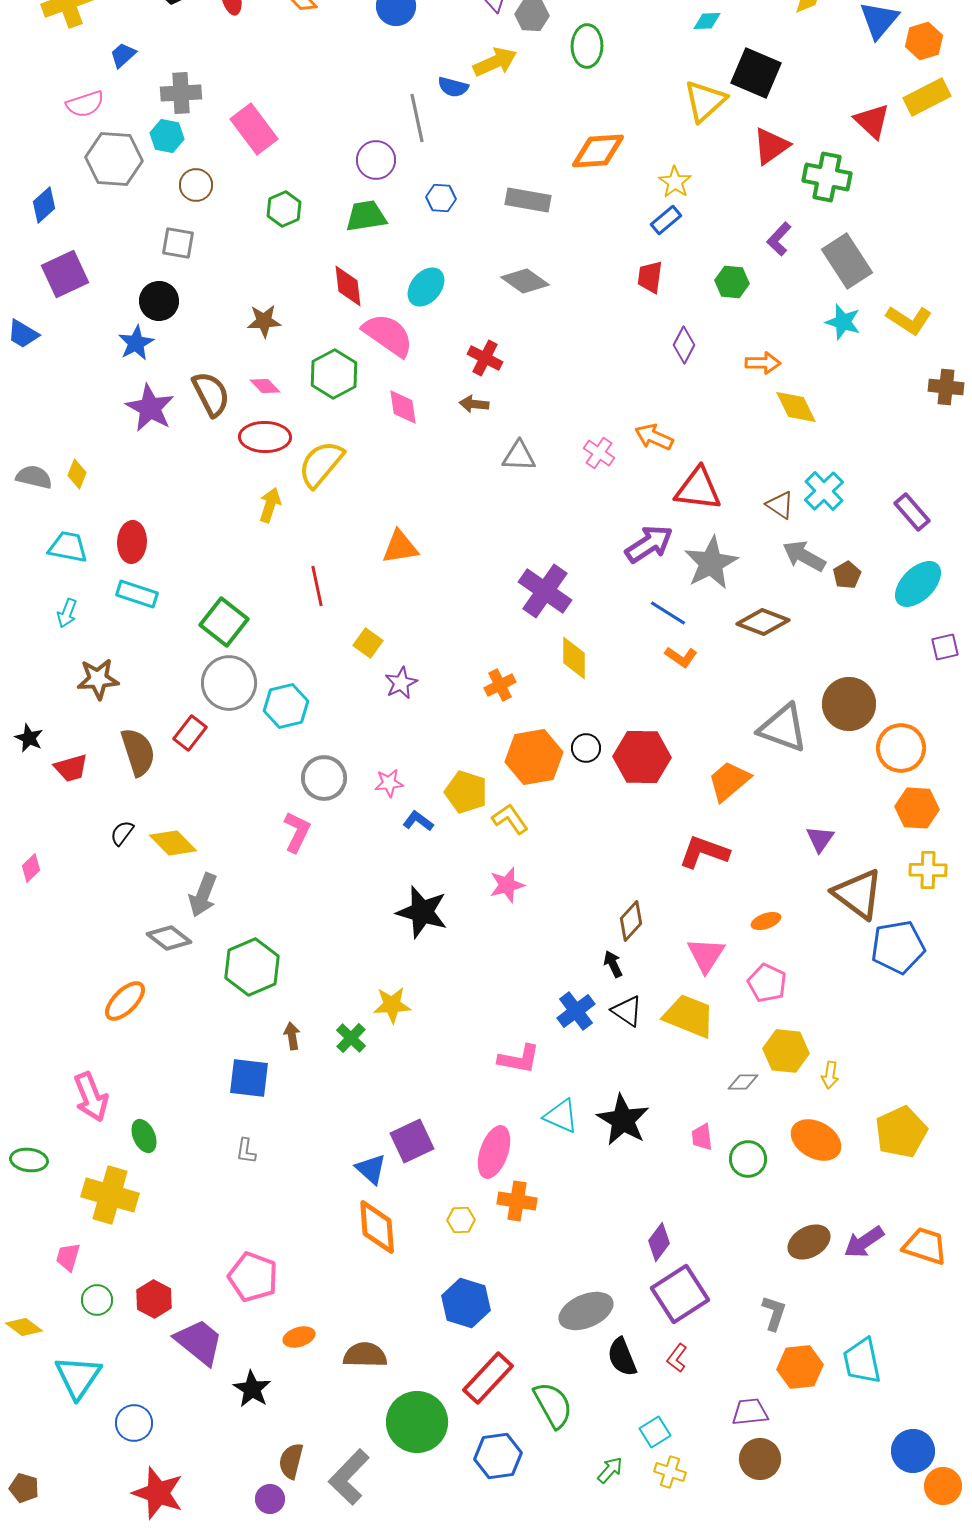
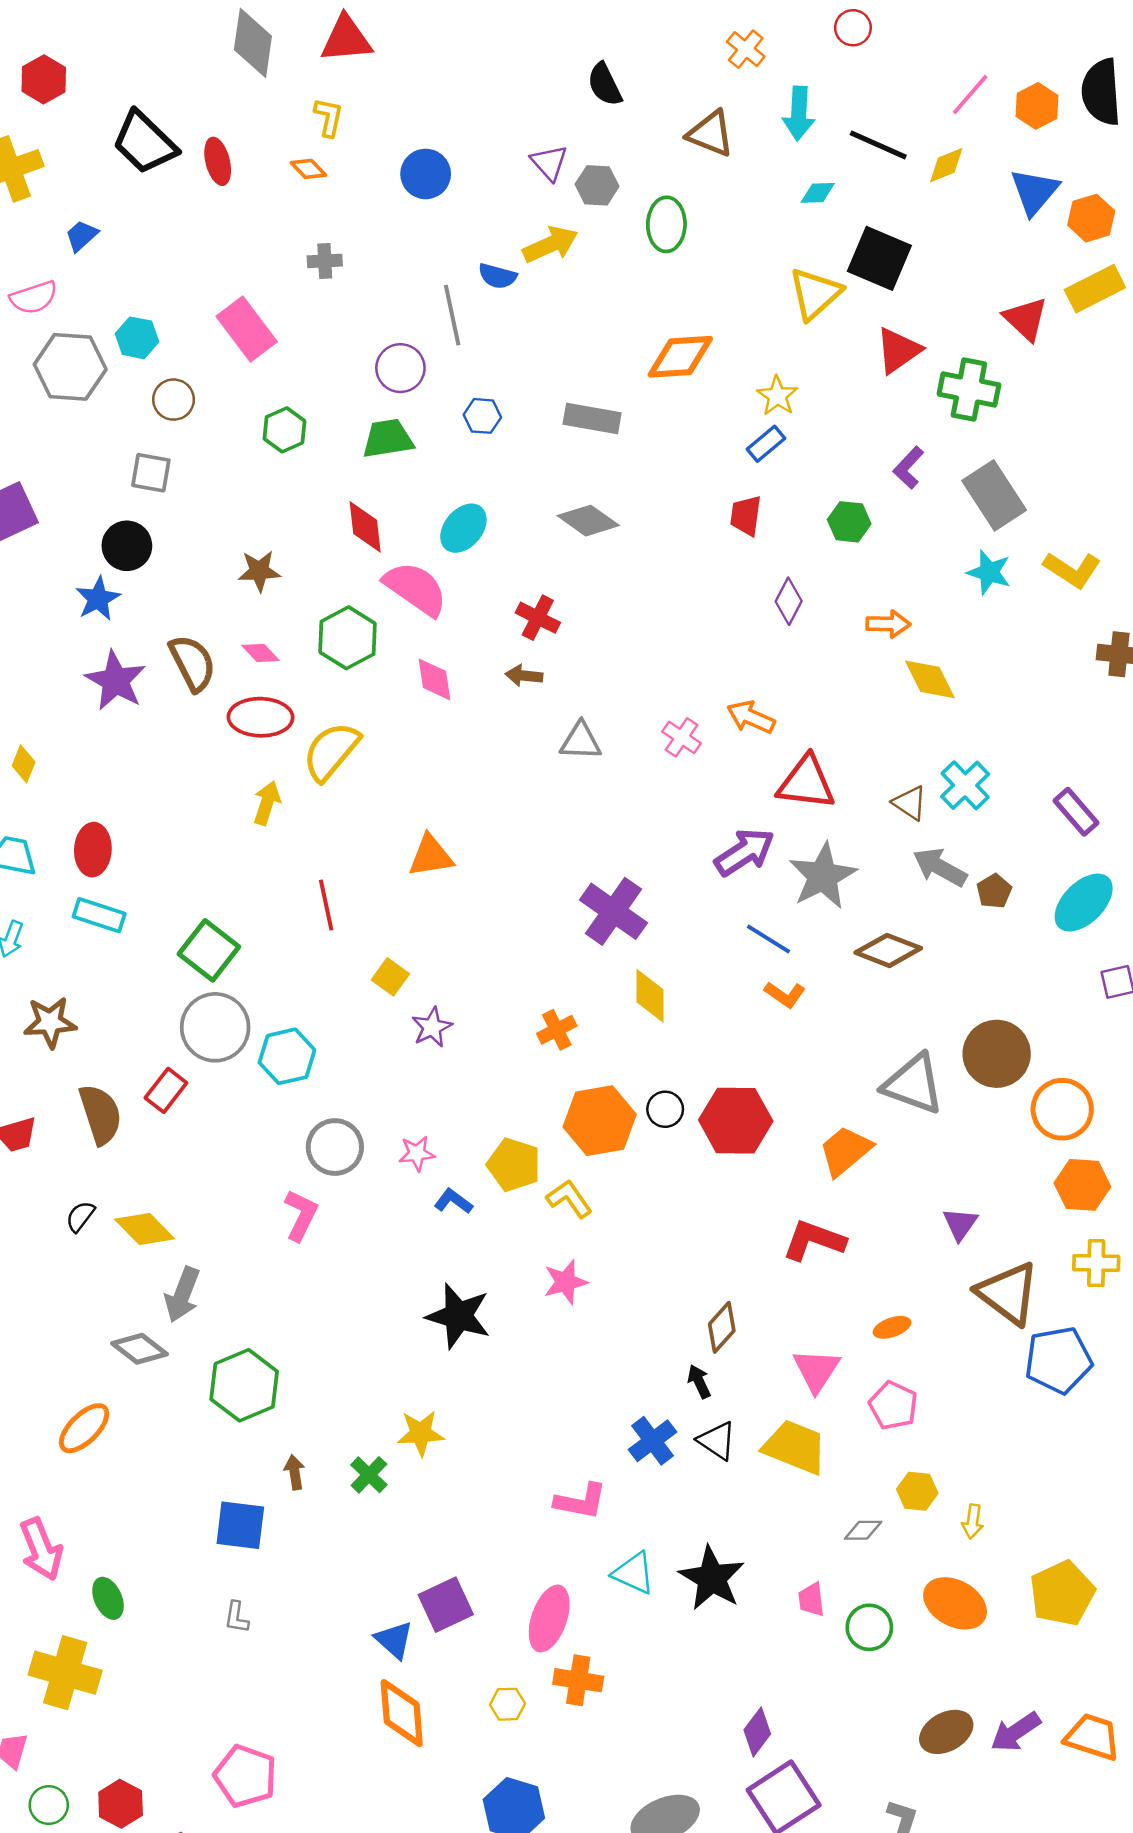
gray cross: (181, 93) -> (325, 261), moved, size x0.7
yellow hexagon: (786, 1051) -> (917, 1491), size x0.7

